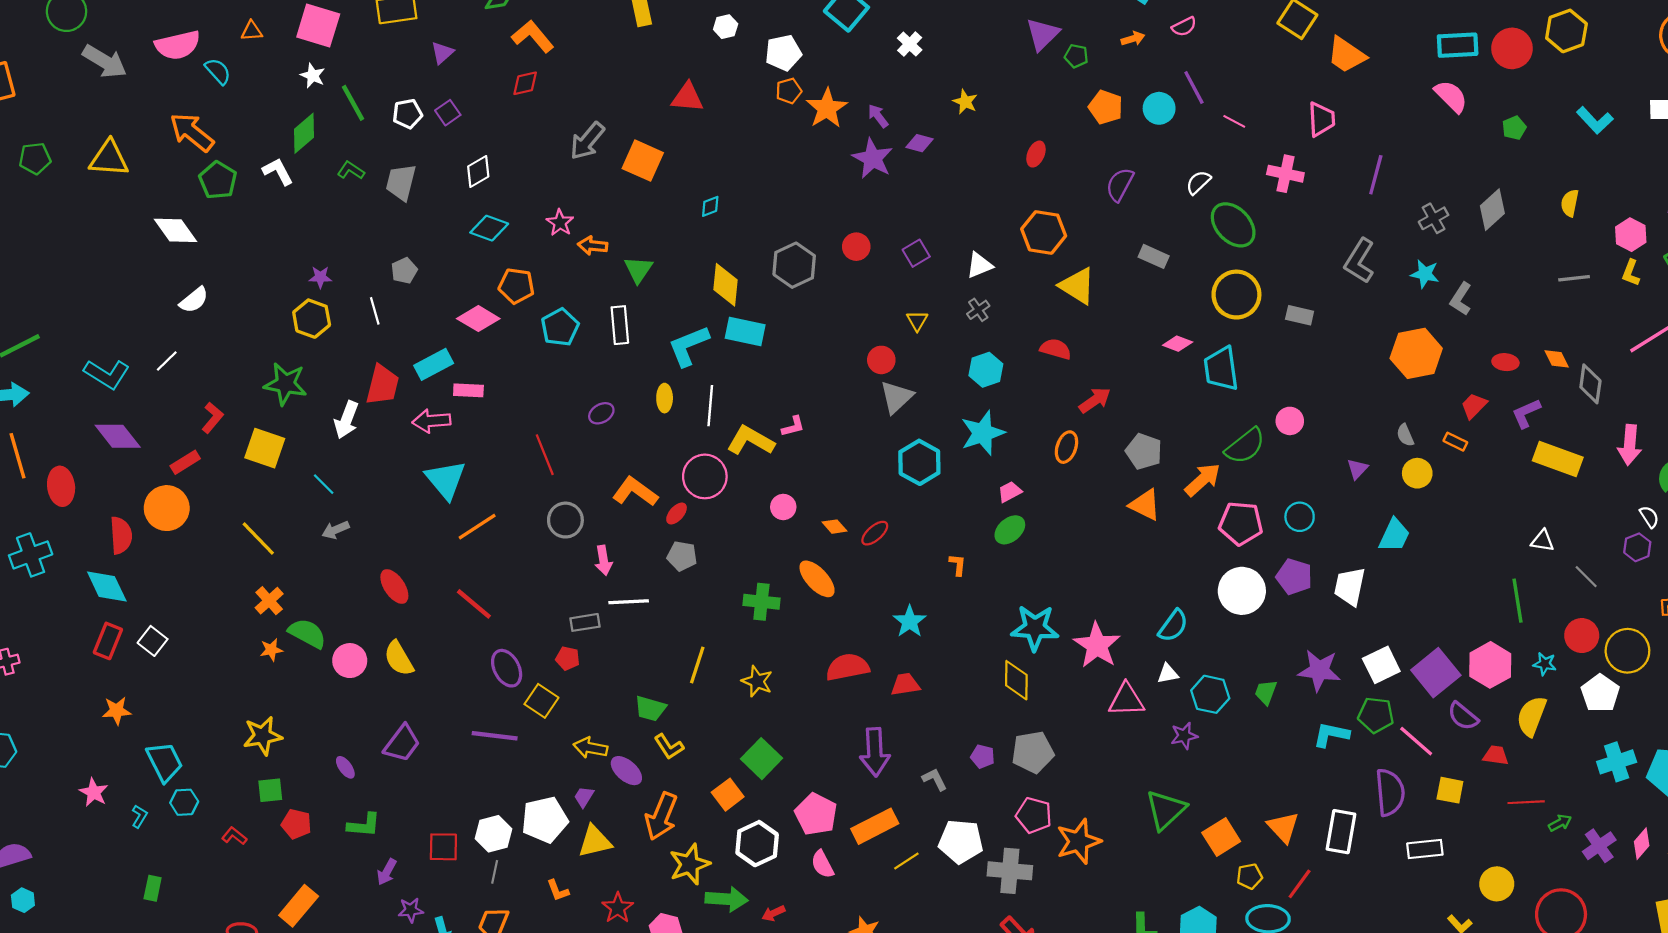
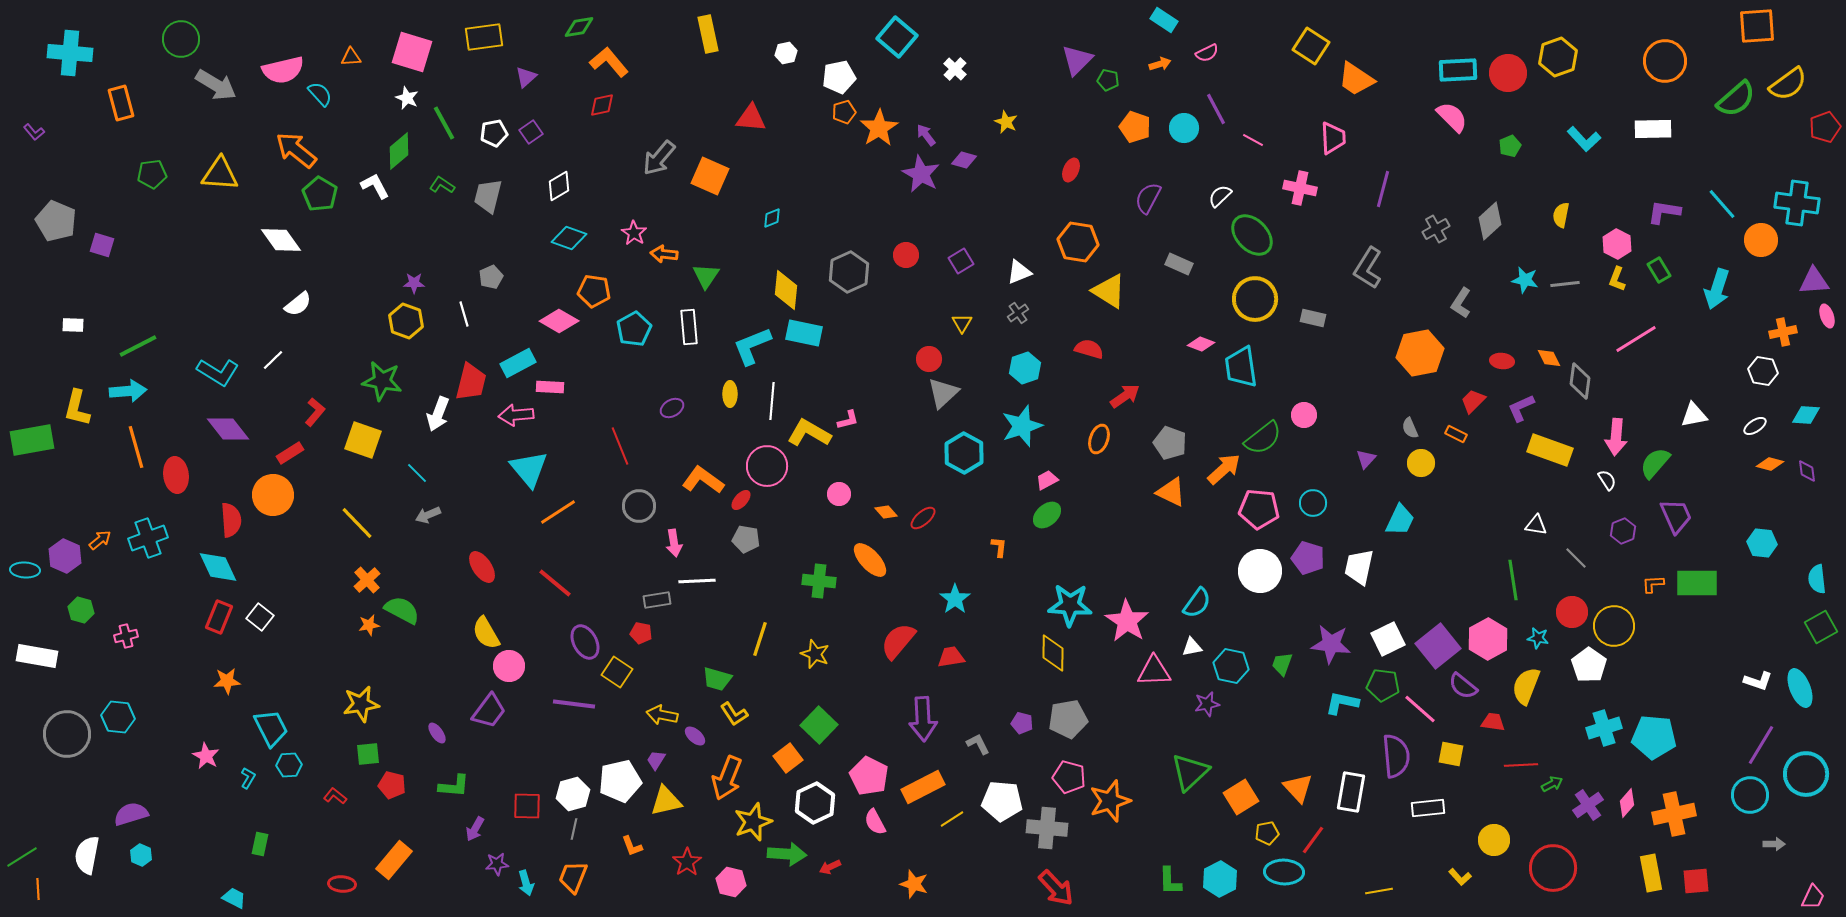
cyan star: (1425, 274) -> (1525, 280), moved
white semicircle: (1649, 517) -> (1607, 480), moved
pink circle: (350, 661) -> (509, 666), moved
red semicircle: (848, 667) -> (898, 641), turned -39
purple ellipse: (626, 771) -> (695, 736), size x0.7

